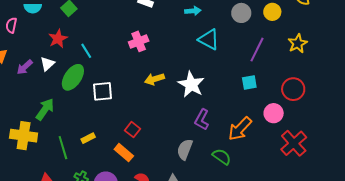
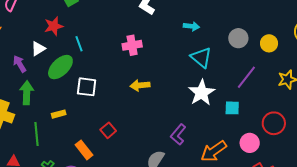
purple arrow: (25, 67) -> (20, 64), moved, turned 90
white star: (191, 84) -> (202, 93), moved
green arrow: (45, 109) -> (27, 93), turned -45
yellow rectangle: (88, 138) -> (59, 114), moved
orange rectangle: (124, 153) -> (84, 150), moved

